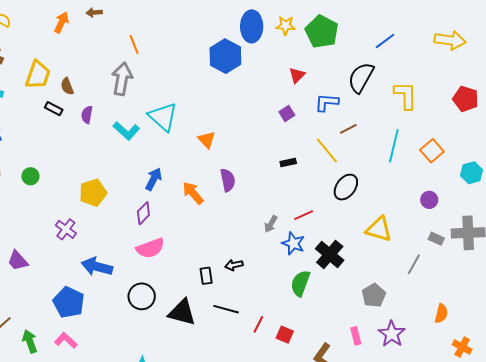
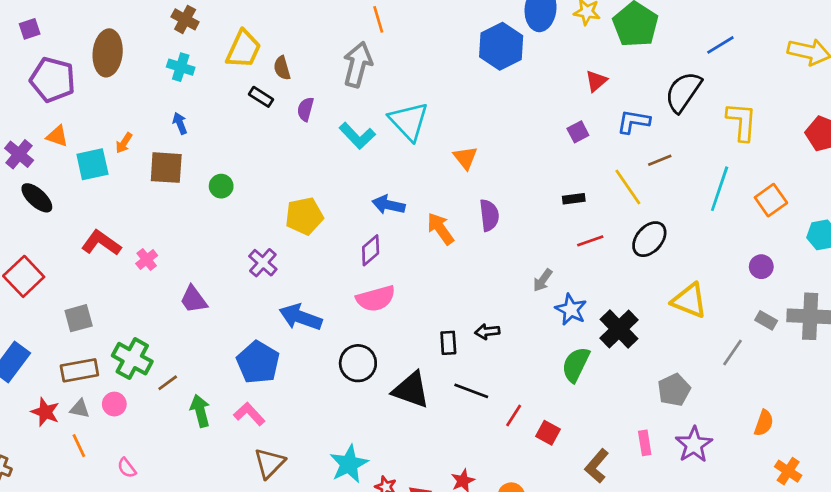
blue arrow: (154, 179) -> (388, 205), turned -110
red line: (304, 215) -> (590, 241), moved

